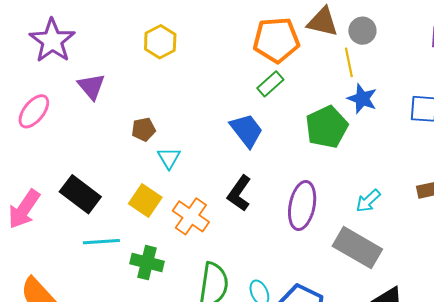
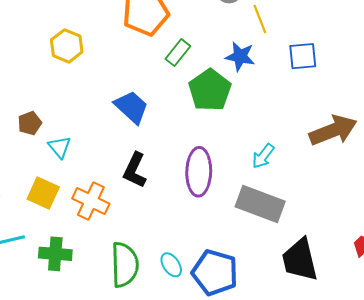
yellow hexagon: (160, 42) -> (67, 46), moved
yellow line: (349, 62) -> (260, 19), moved
green rectangle: (270, 84) -> (178, 53), moved

